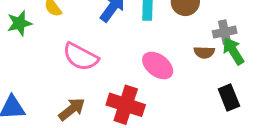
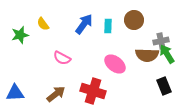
brown semicircle: (204, 52) -> (147, 55), size x1.6
pink semicircle: (81, 57) -> (62, 58), size x0.7

